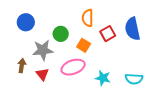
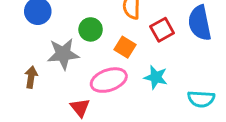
red triangle: (42, 74) -> (80, 108), moved
cyan star: (103, 78) -> (156, 77), moved

